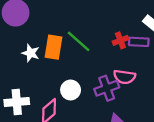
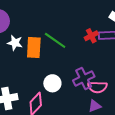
white star: (31, 53) -> (15, 43), moved
pink semicircle: (124, 77) -> (97, 87), moved

